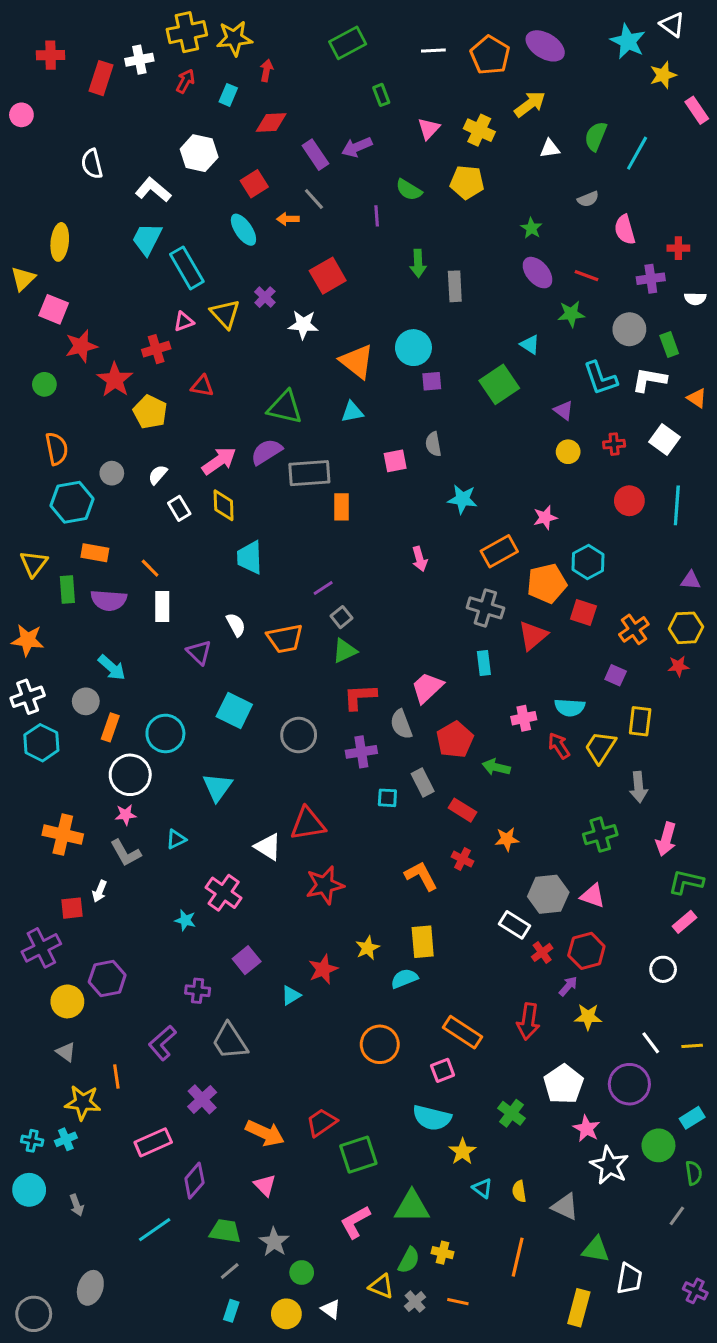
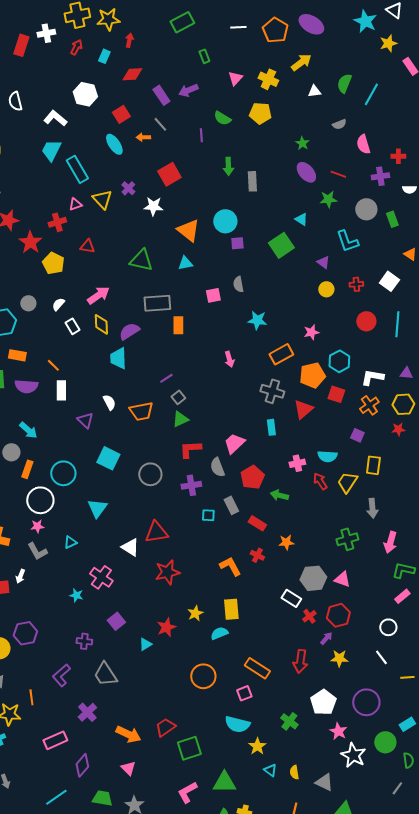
white L-shape: (649, 380) -> (372, 377), moved
purple semicircle: (266, 452) -> (129, 331), moved
white line: (651, 1043) -> (381, 657), moved

